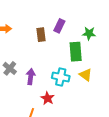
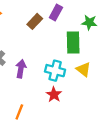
brown rectangle: (41, 35) -> (35, 21), turned 48
red star: (48, 98) -> (54, 95), moved

